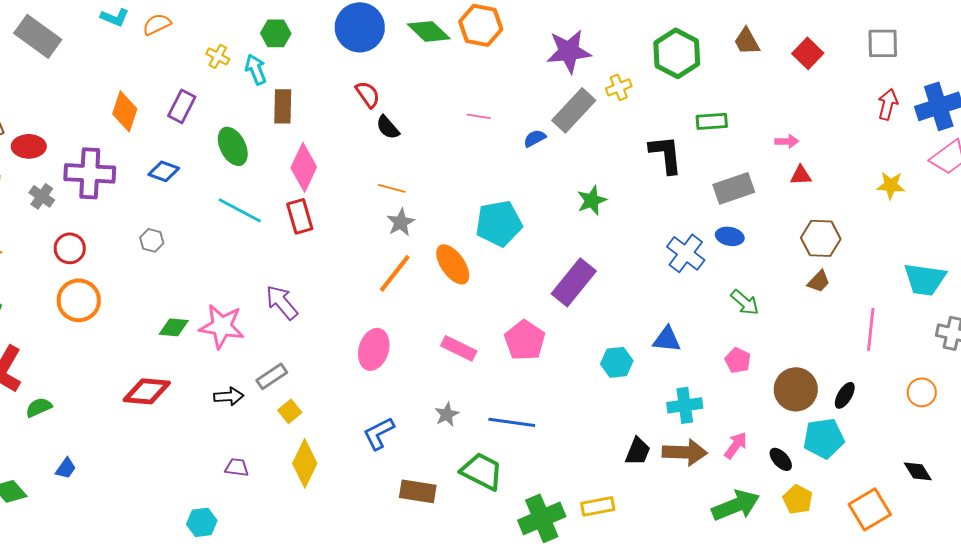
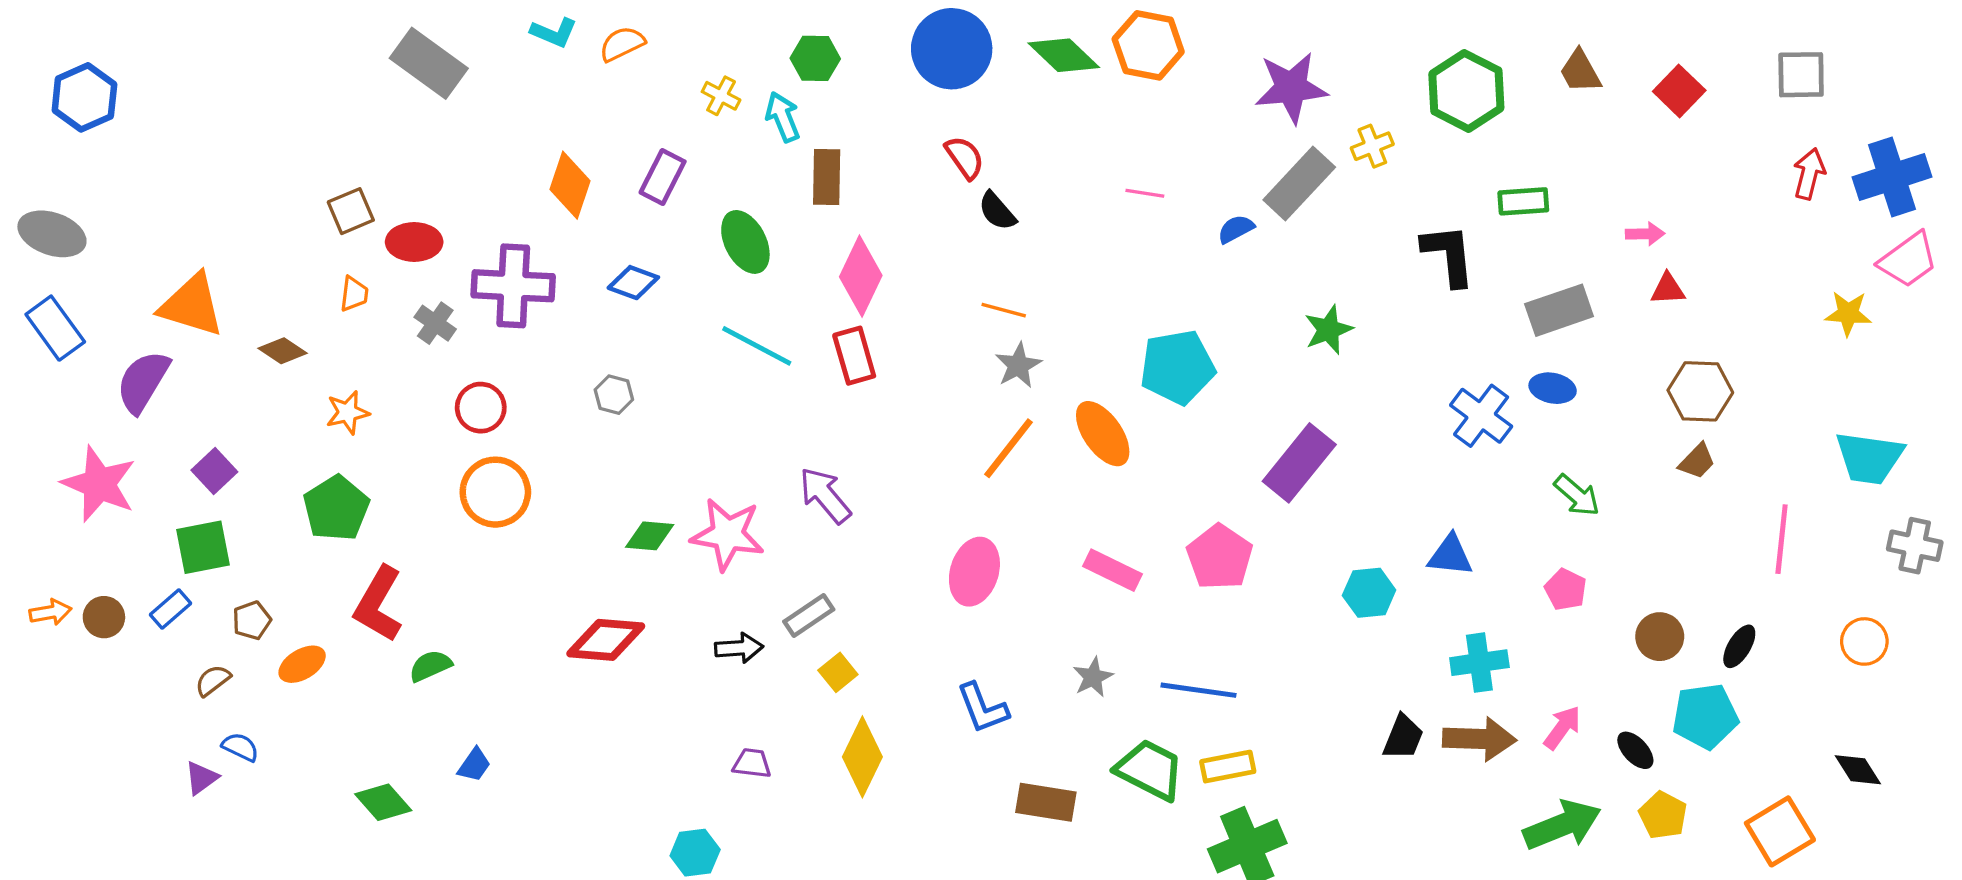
yellow star: (891, 185) -> (1848, 313), moved
brown circle: (796, 389) -> (1660, 637), size x0.7
blue L-shape: (379, 433) -> (983, 708), turned -84
yellow rectangle: (598, 506) -> (1228, 767), moved

